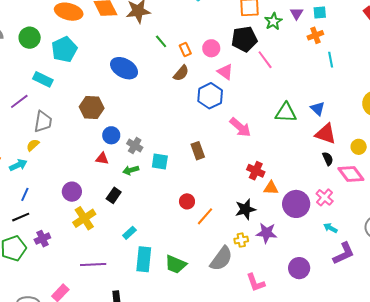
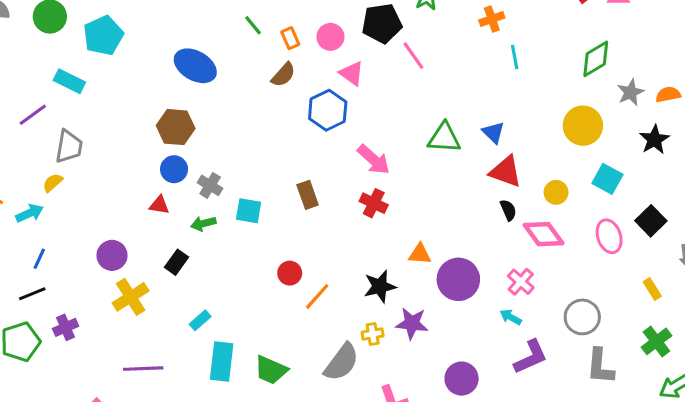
brown hexagon: (92, 107) -> (176, 127), moved
red cross: (256, 171) -> (374, 203), moved
pink cross: (325, 197) -> (521, 282), moved

